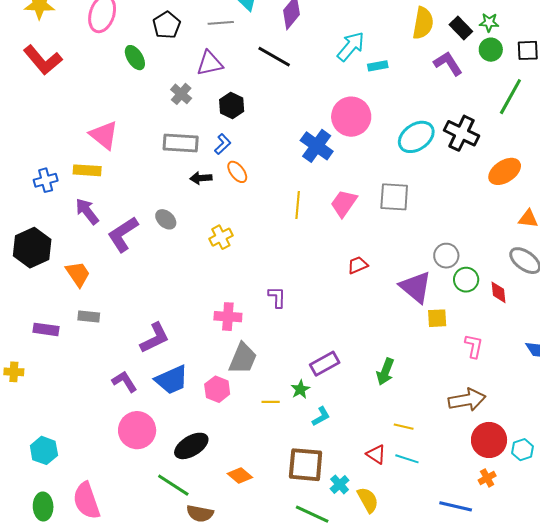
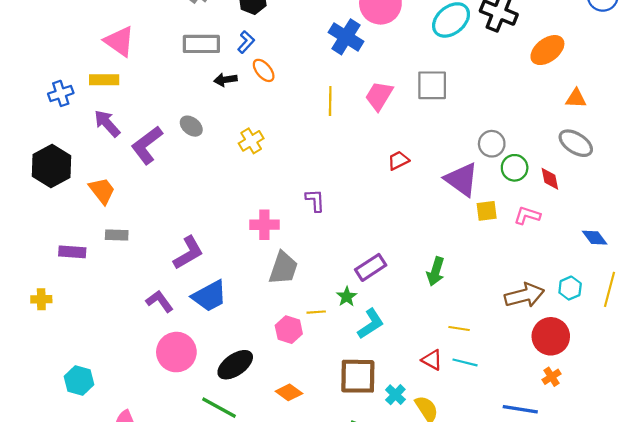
pink L-shape: (474, 346) -> (527, 215), moved, turned -80
pink hexagon: (217, 389) -> (289, 330), moved
cyan L-shape: (321, 416) -> (371, 324), size x1.4
cyan hexagon: (523, 450) -> (570, 288), moved

